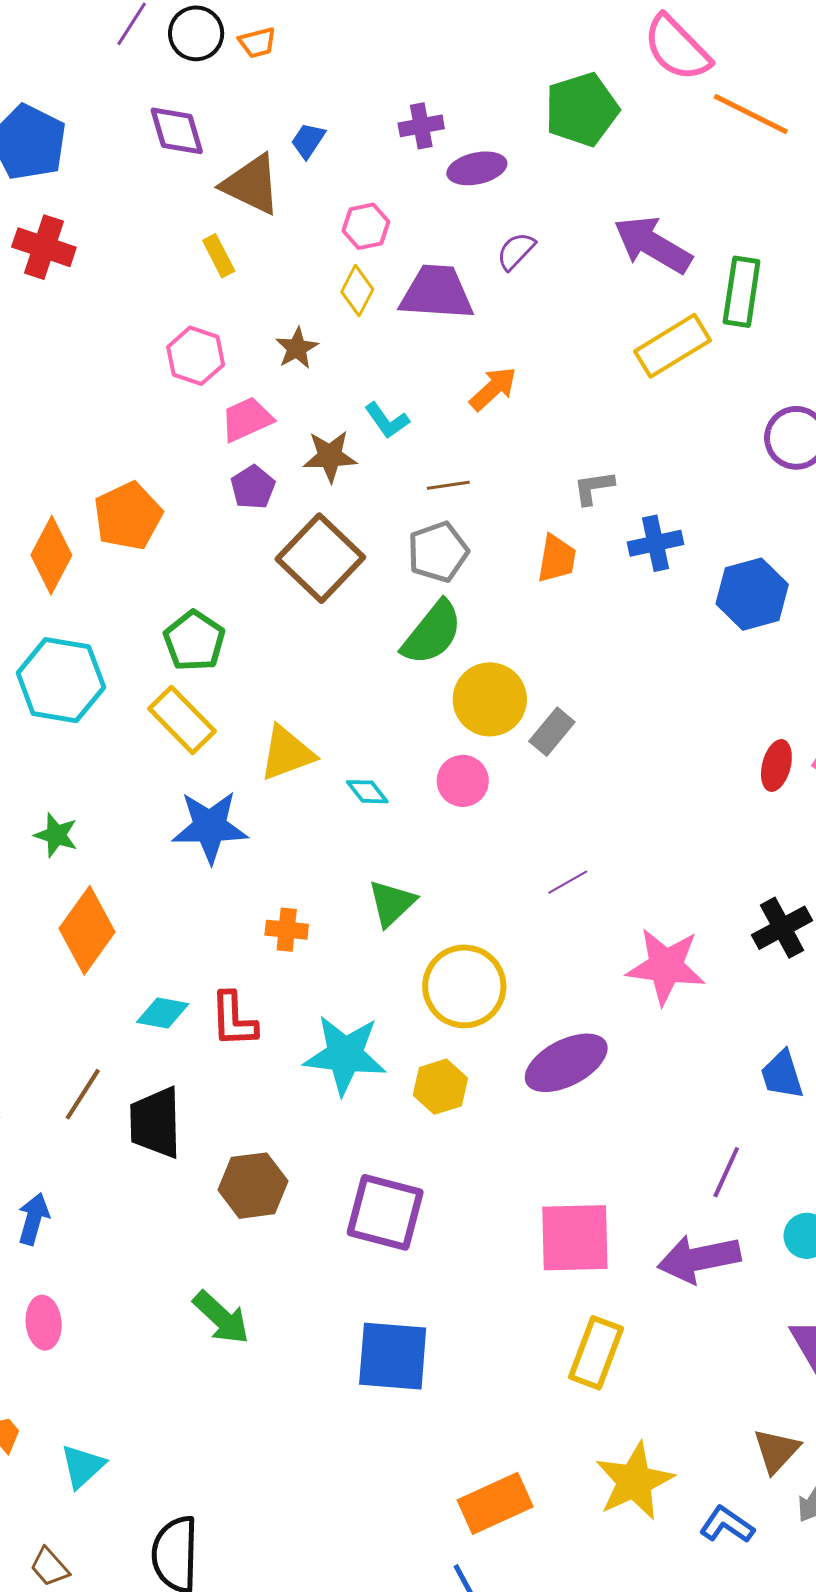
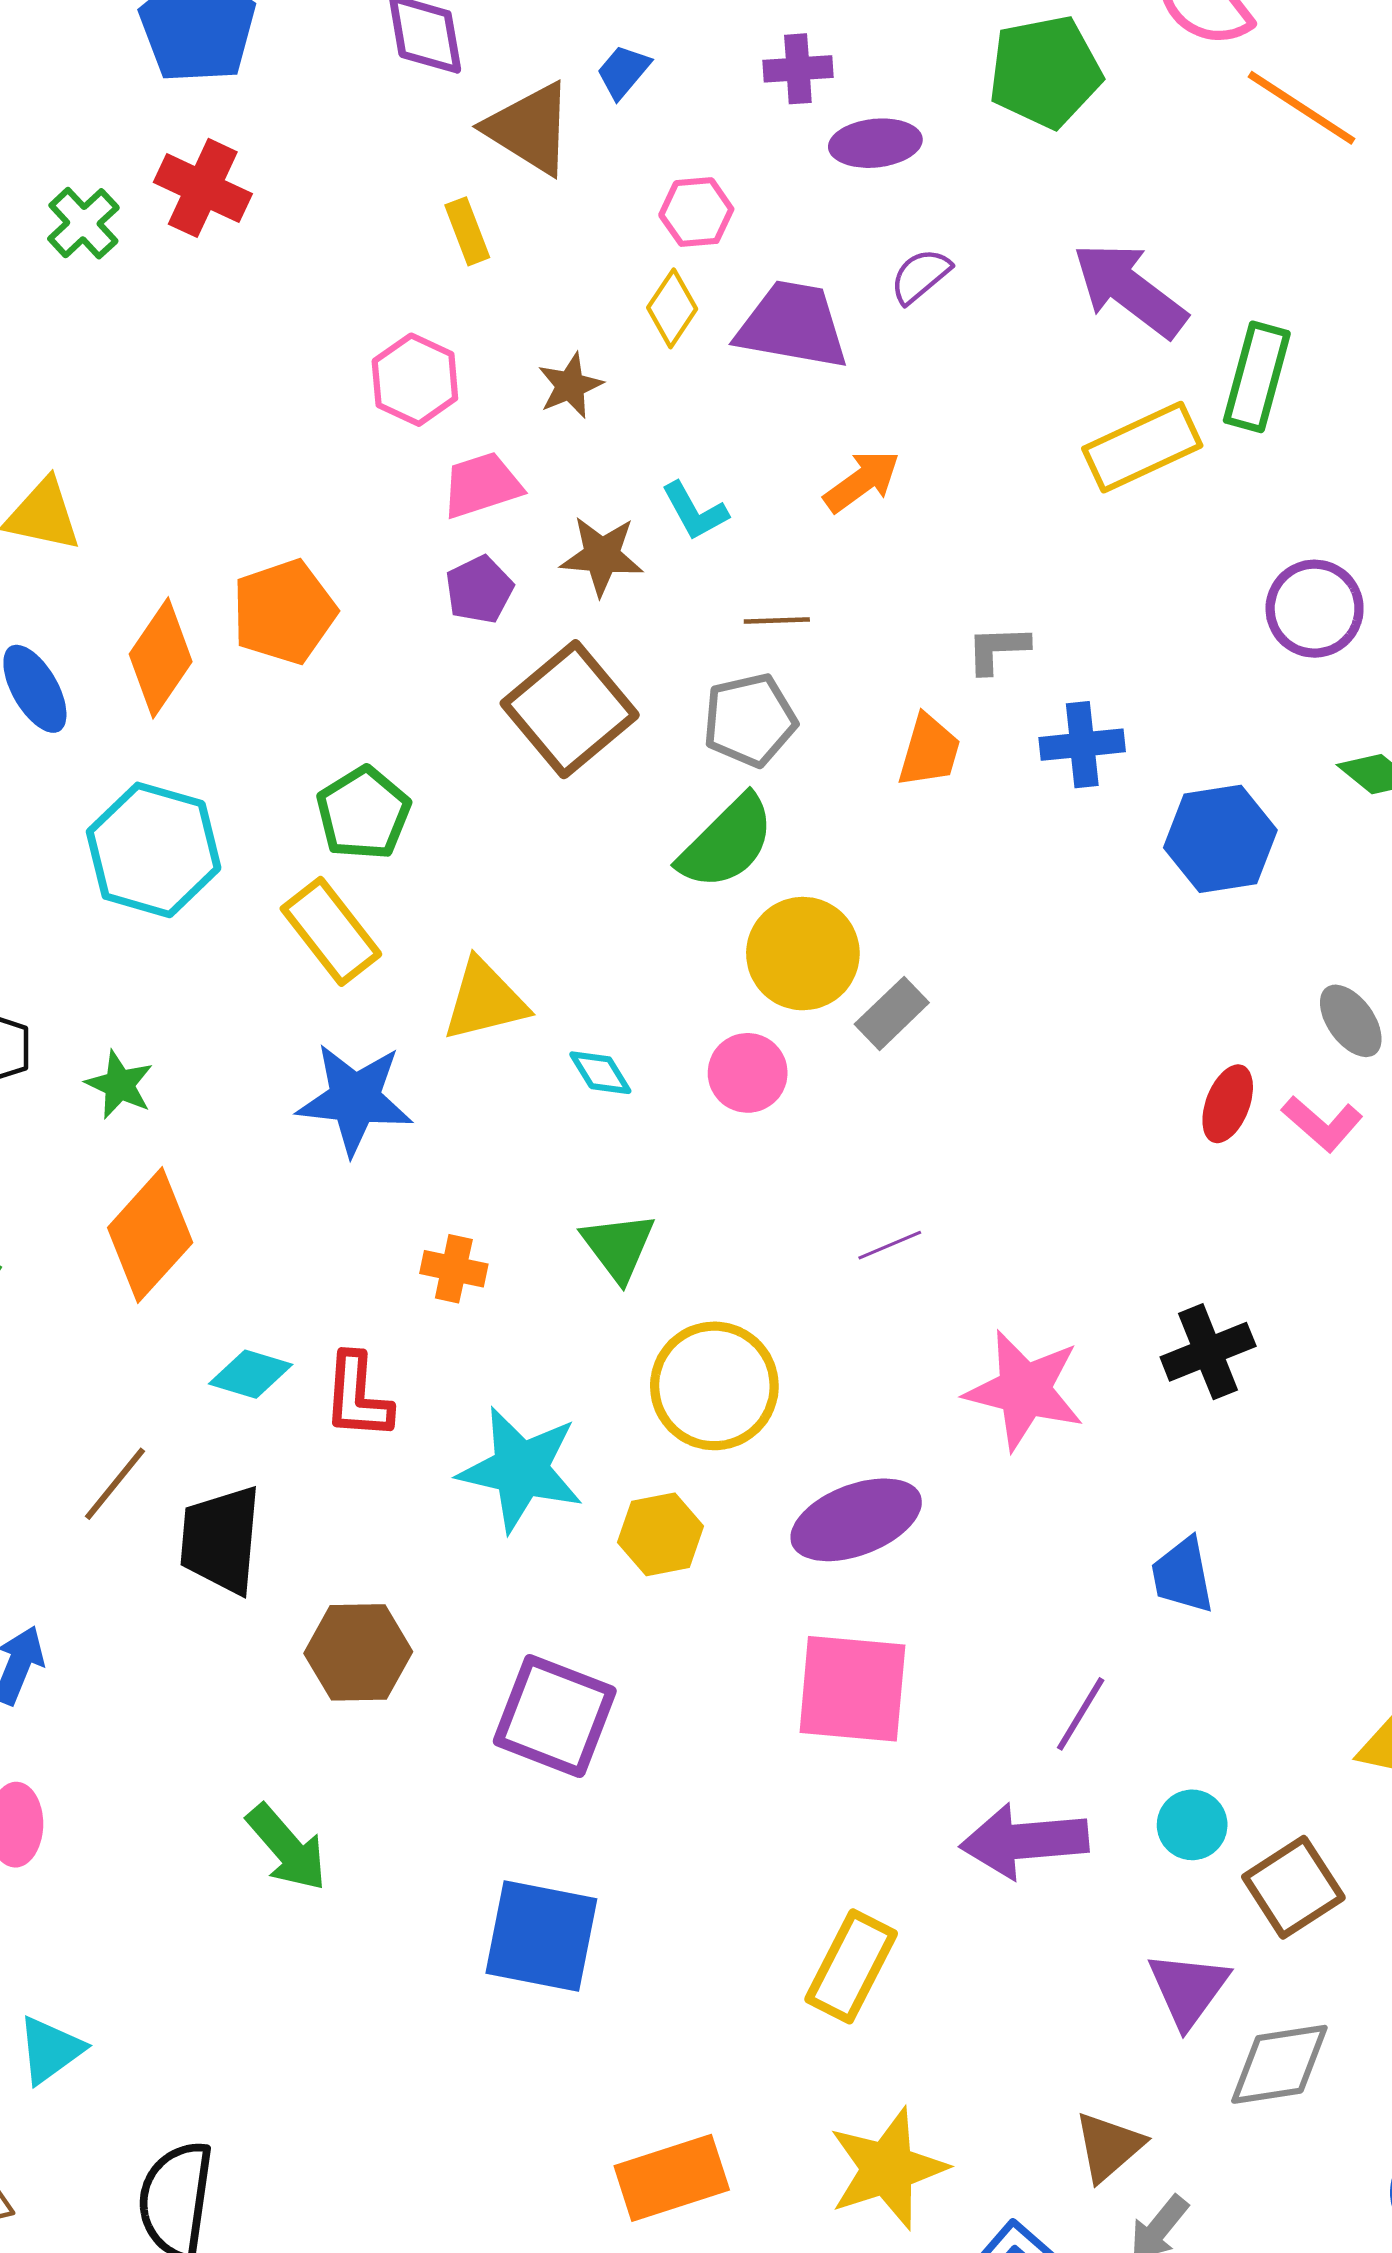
green triangle: (392, 903) -> (618, 1247), turned -30
pink square: (575, 1238) -> (852, 1689), moved

